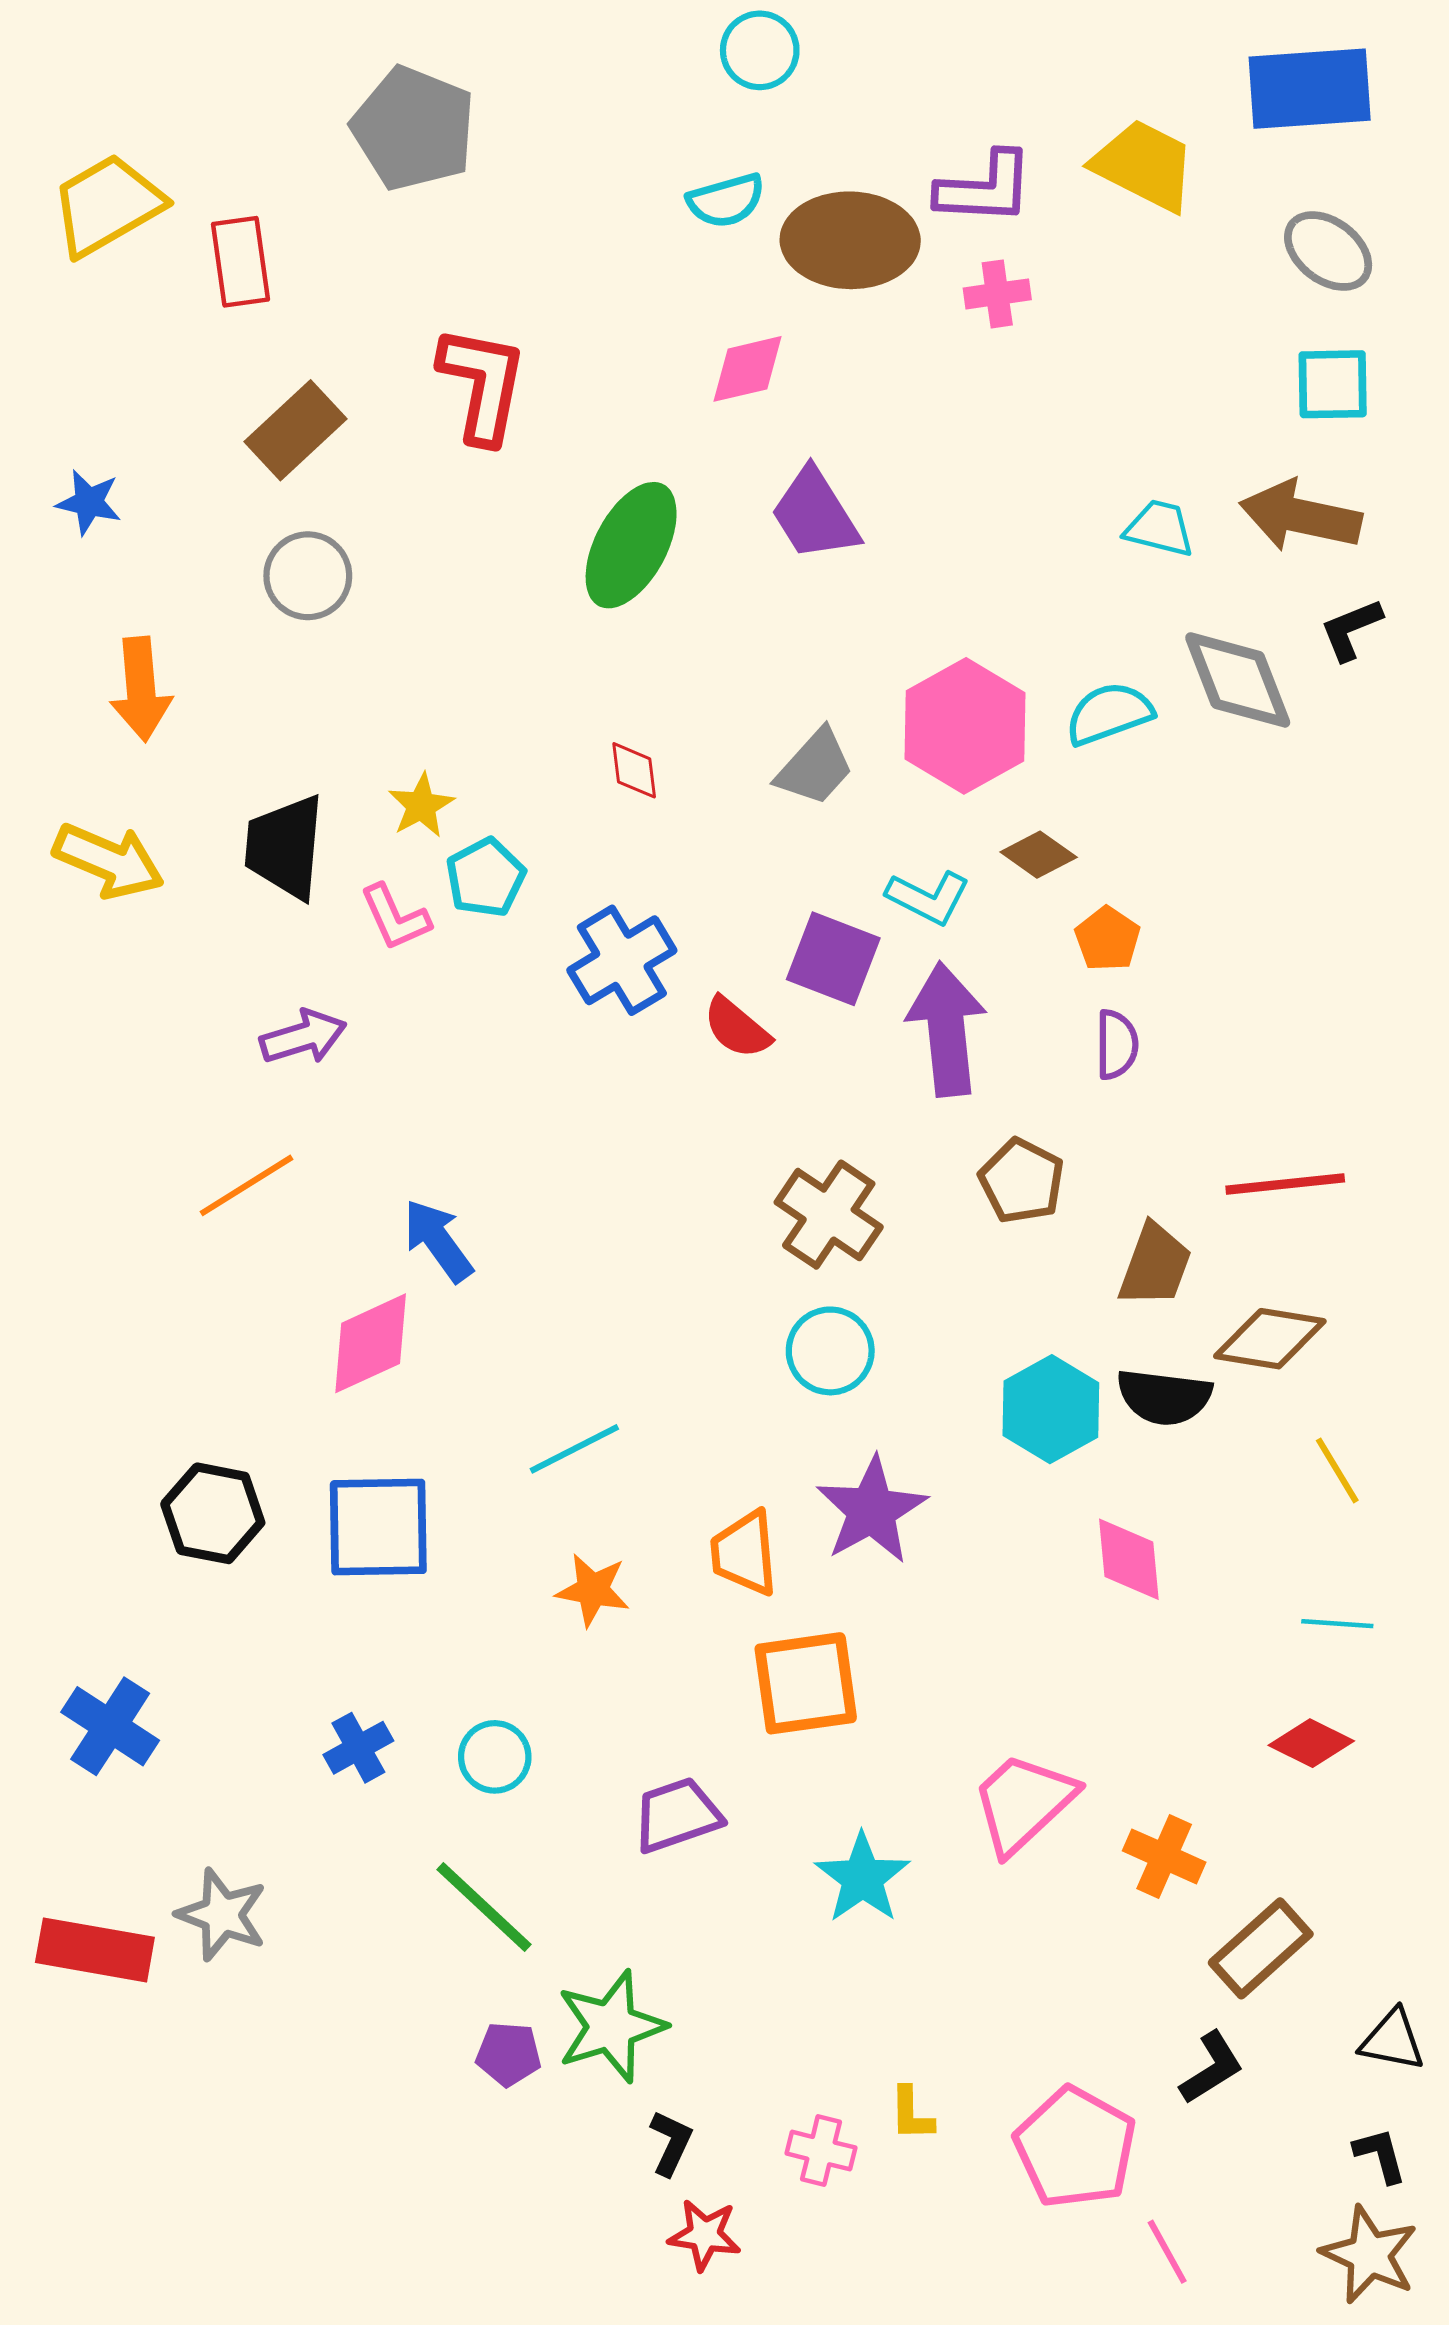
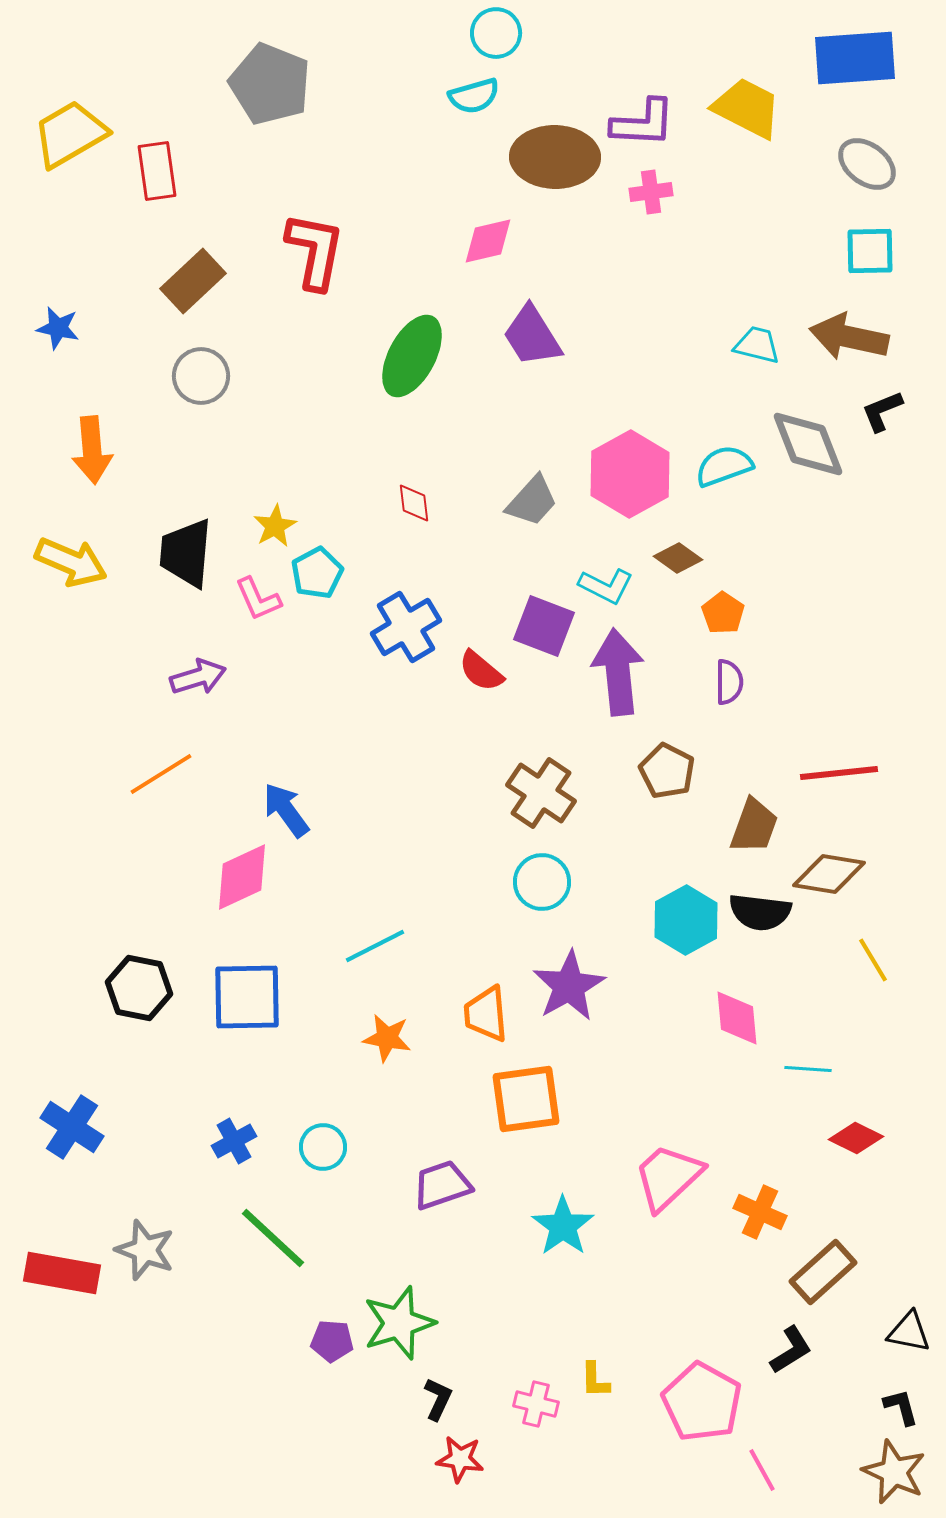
cyan semicircle: (726, 200) -> (474, 96), moved
cyan line: (1337, 1624) -> (808, 1069), moved
green line: (484, 1907) -> (273, 1238), moved

